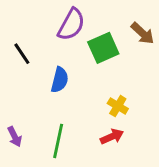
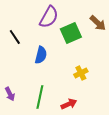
yellow cross: (118, 106) -> (81, 73), turned 32
red arrow: (112, 137) -> (69, 104), moved

